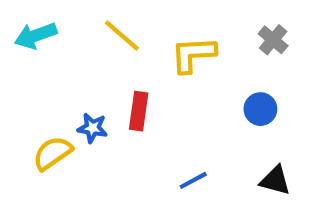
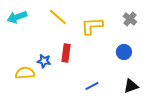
yellow semicircle: (53, 153) -> (25, 73), turned 30
black triangle: (275, 180) -> (131, 86), turned -35

